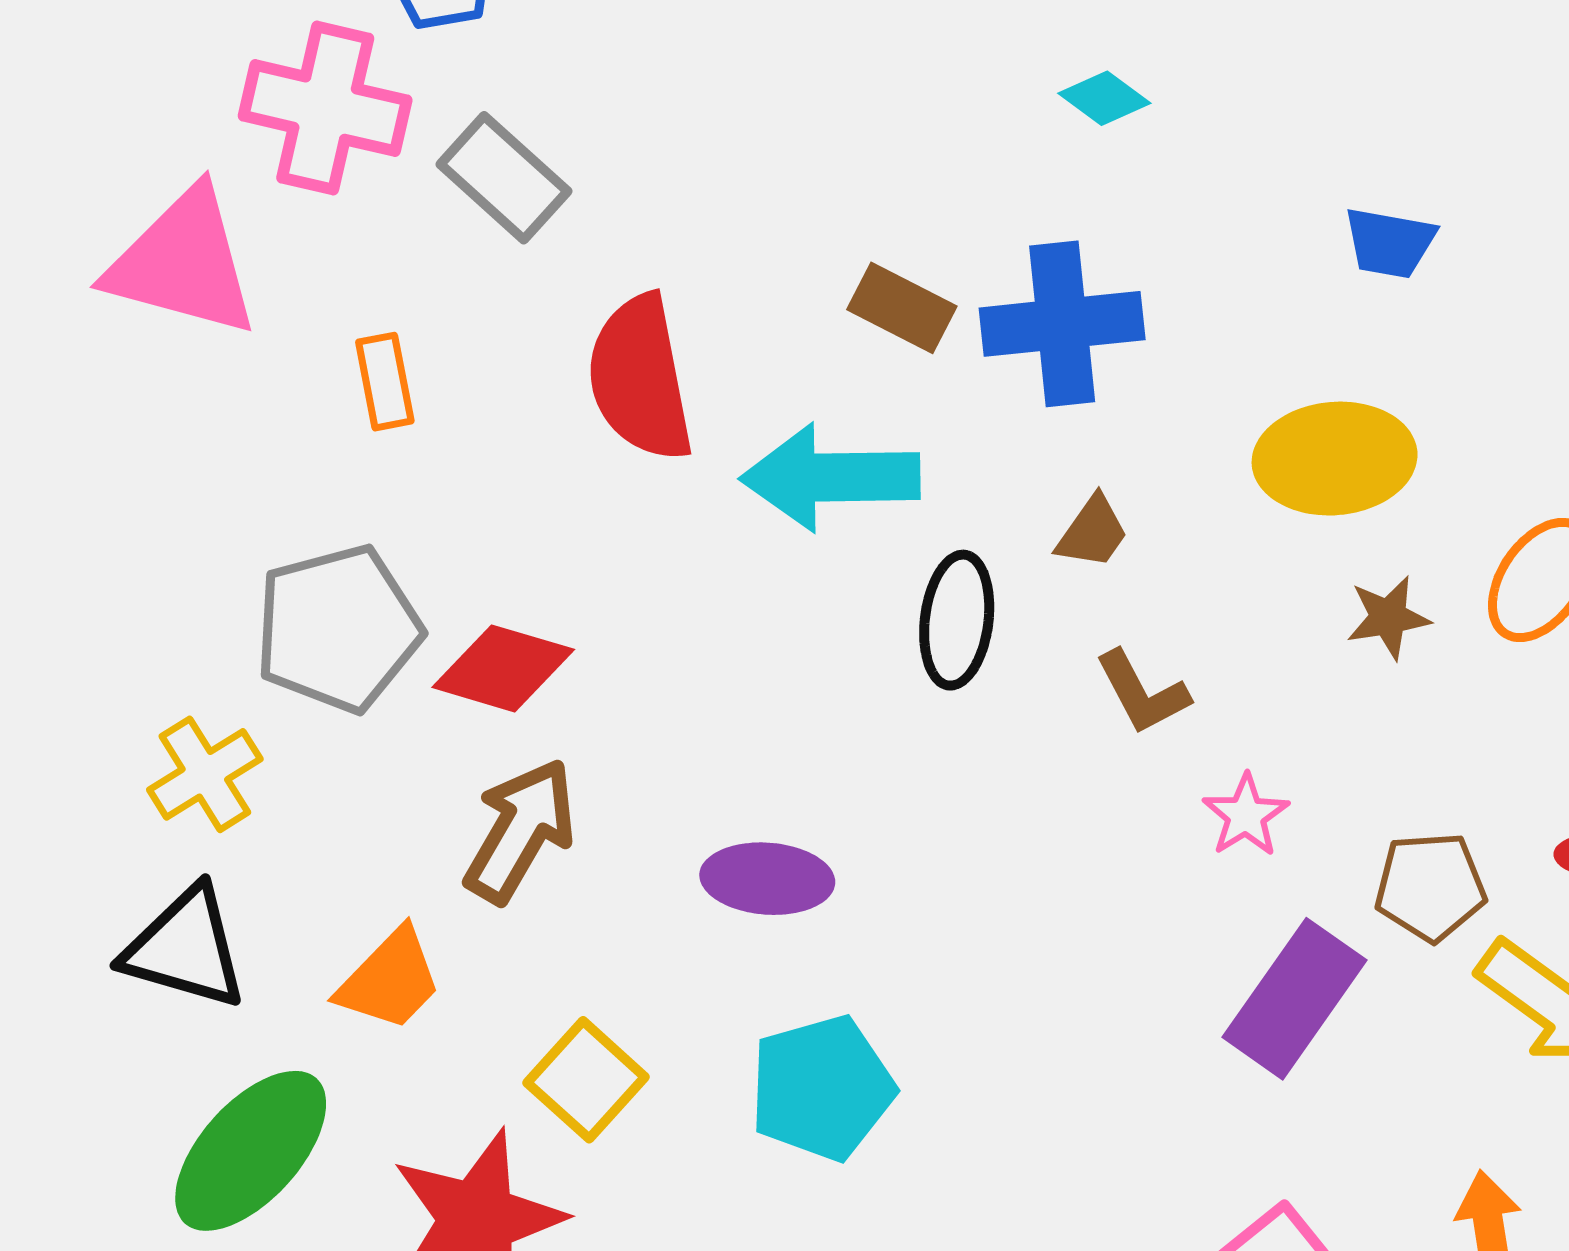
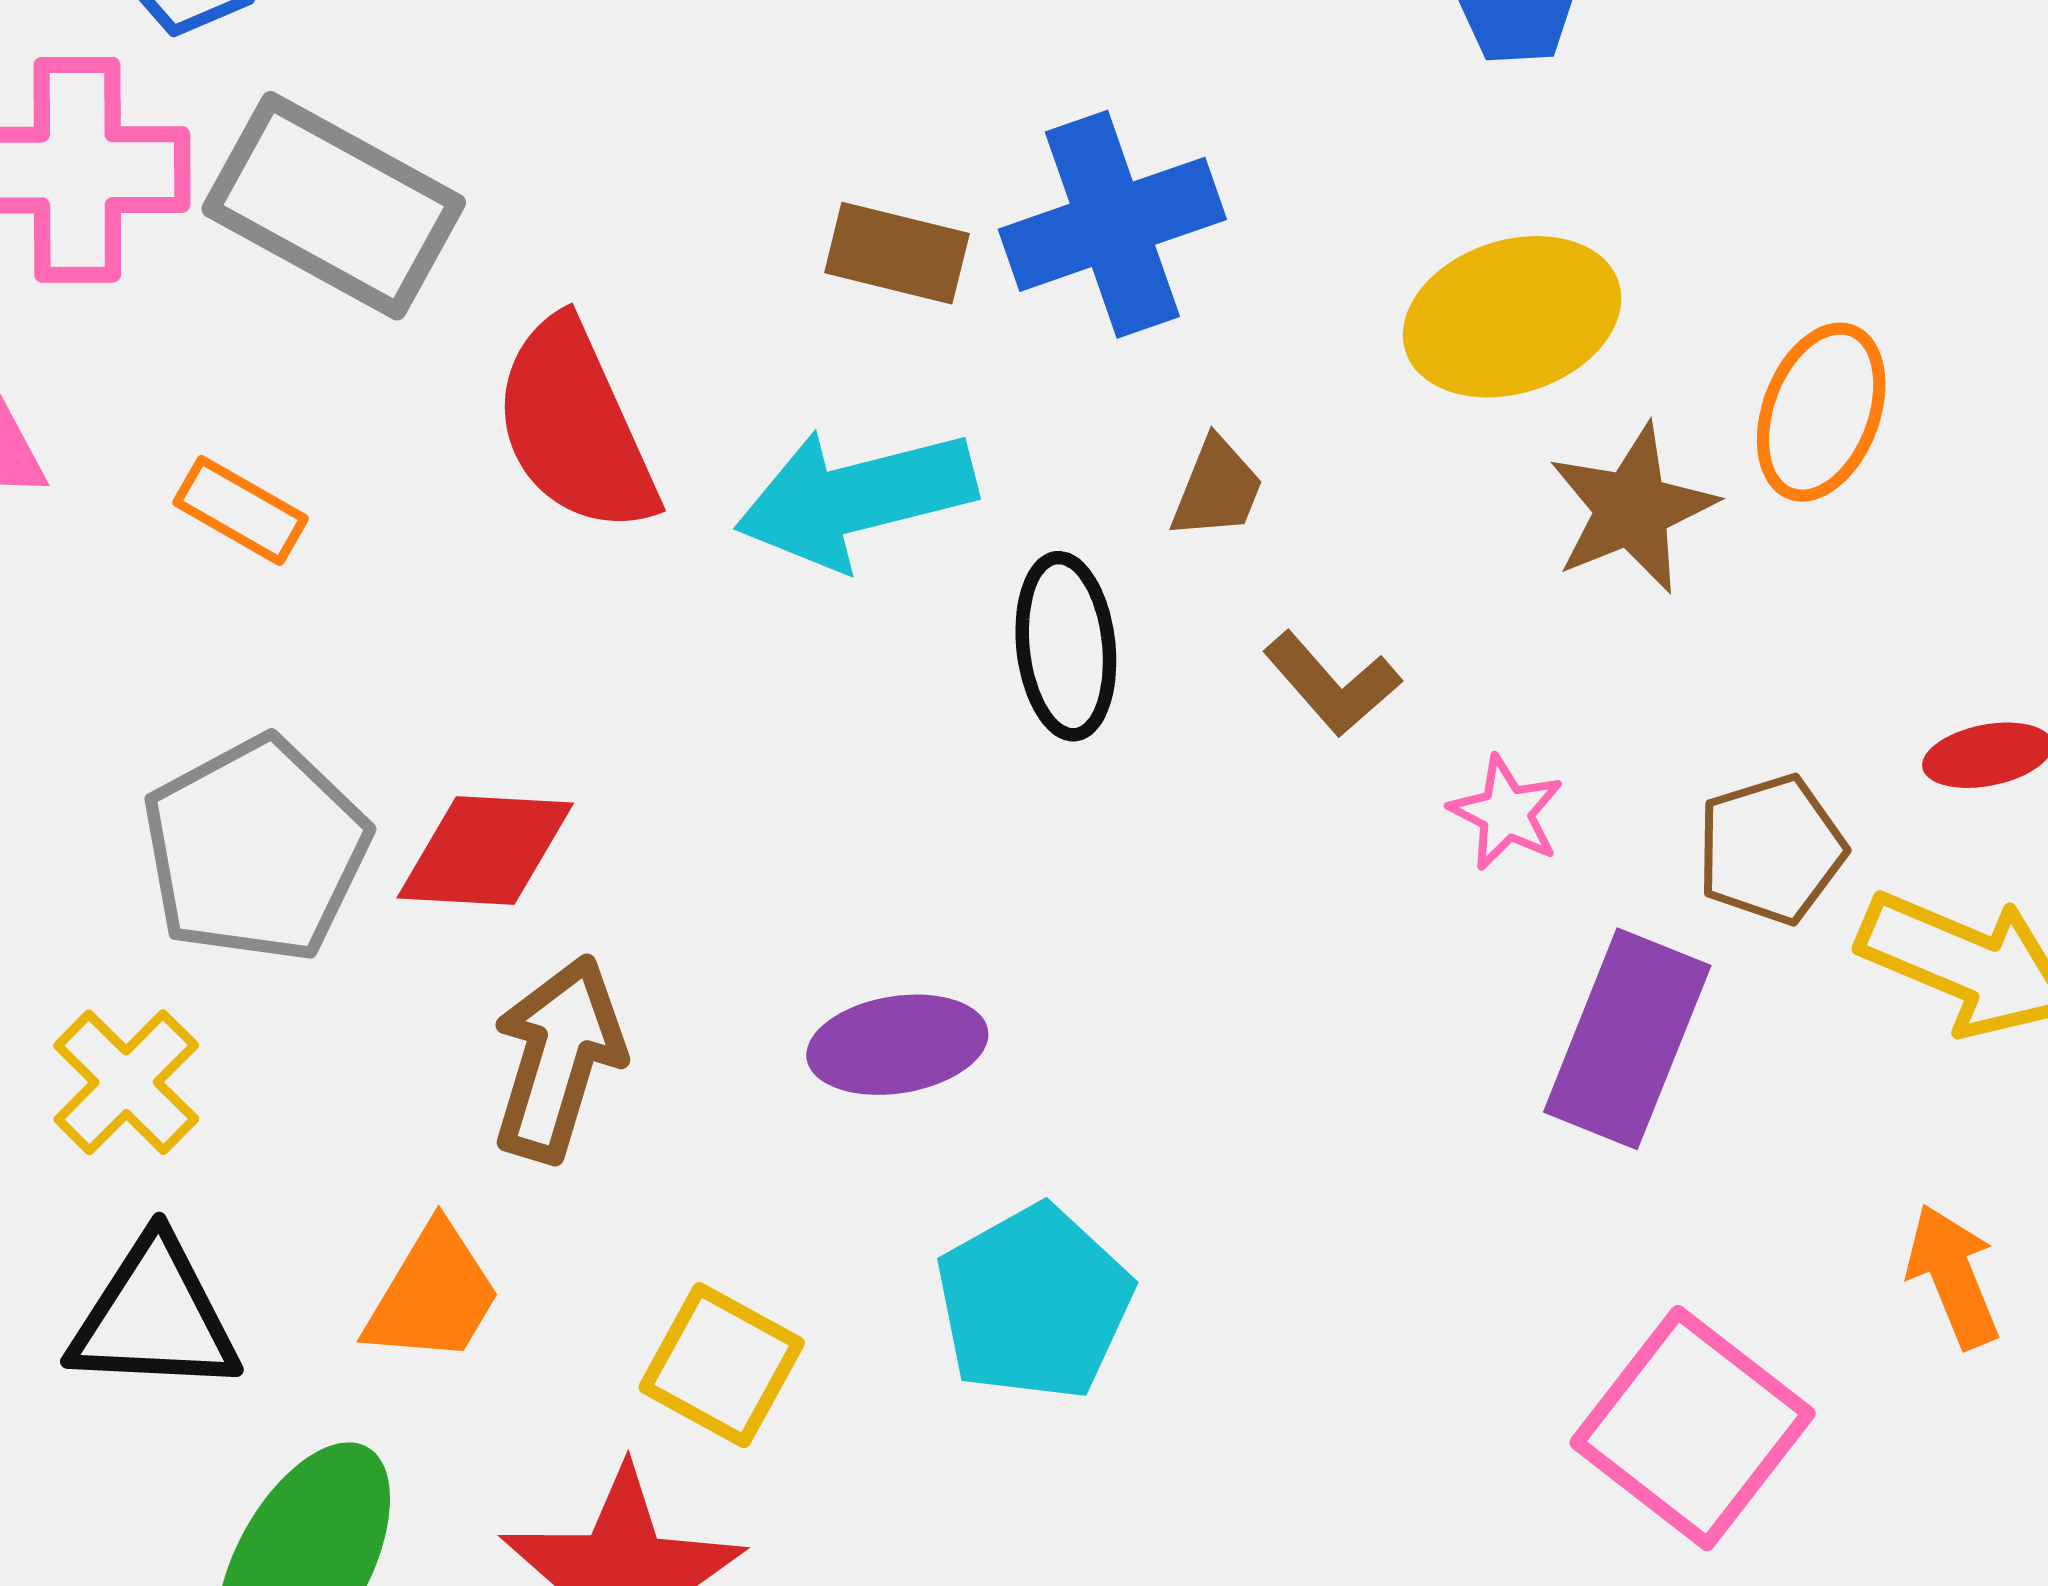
gray rectangle: (504, 178) -> (334, 206), size x1.4
orange rectangle: (385, 382) -> (241, 510), turned -36
brown star: (1388, 617) -> (1632, 509), size x1.5

